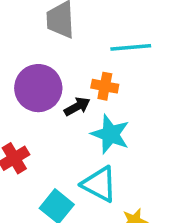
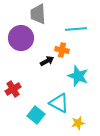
purple circle: (38, 88) -> (21, 38), moved
cyan star: (110, 134) -> (78, 76), moved

